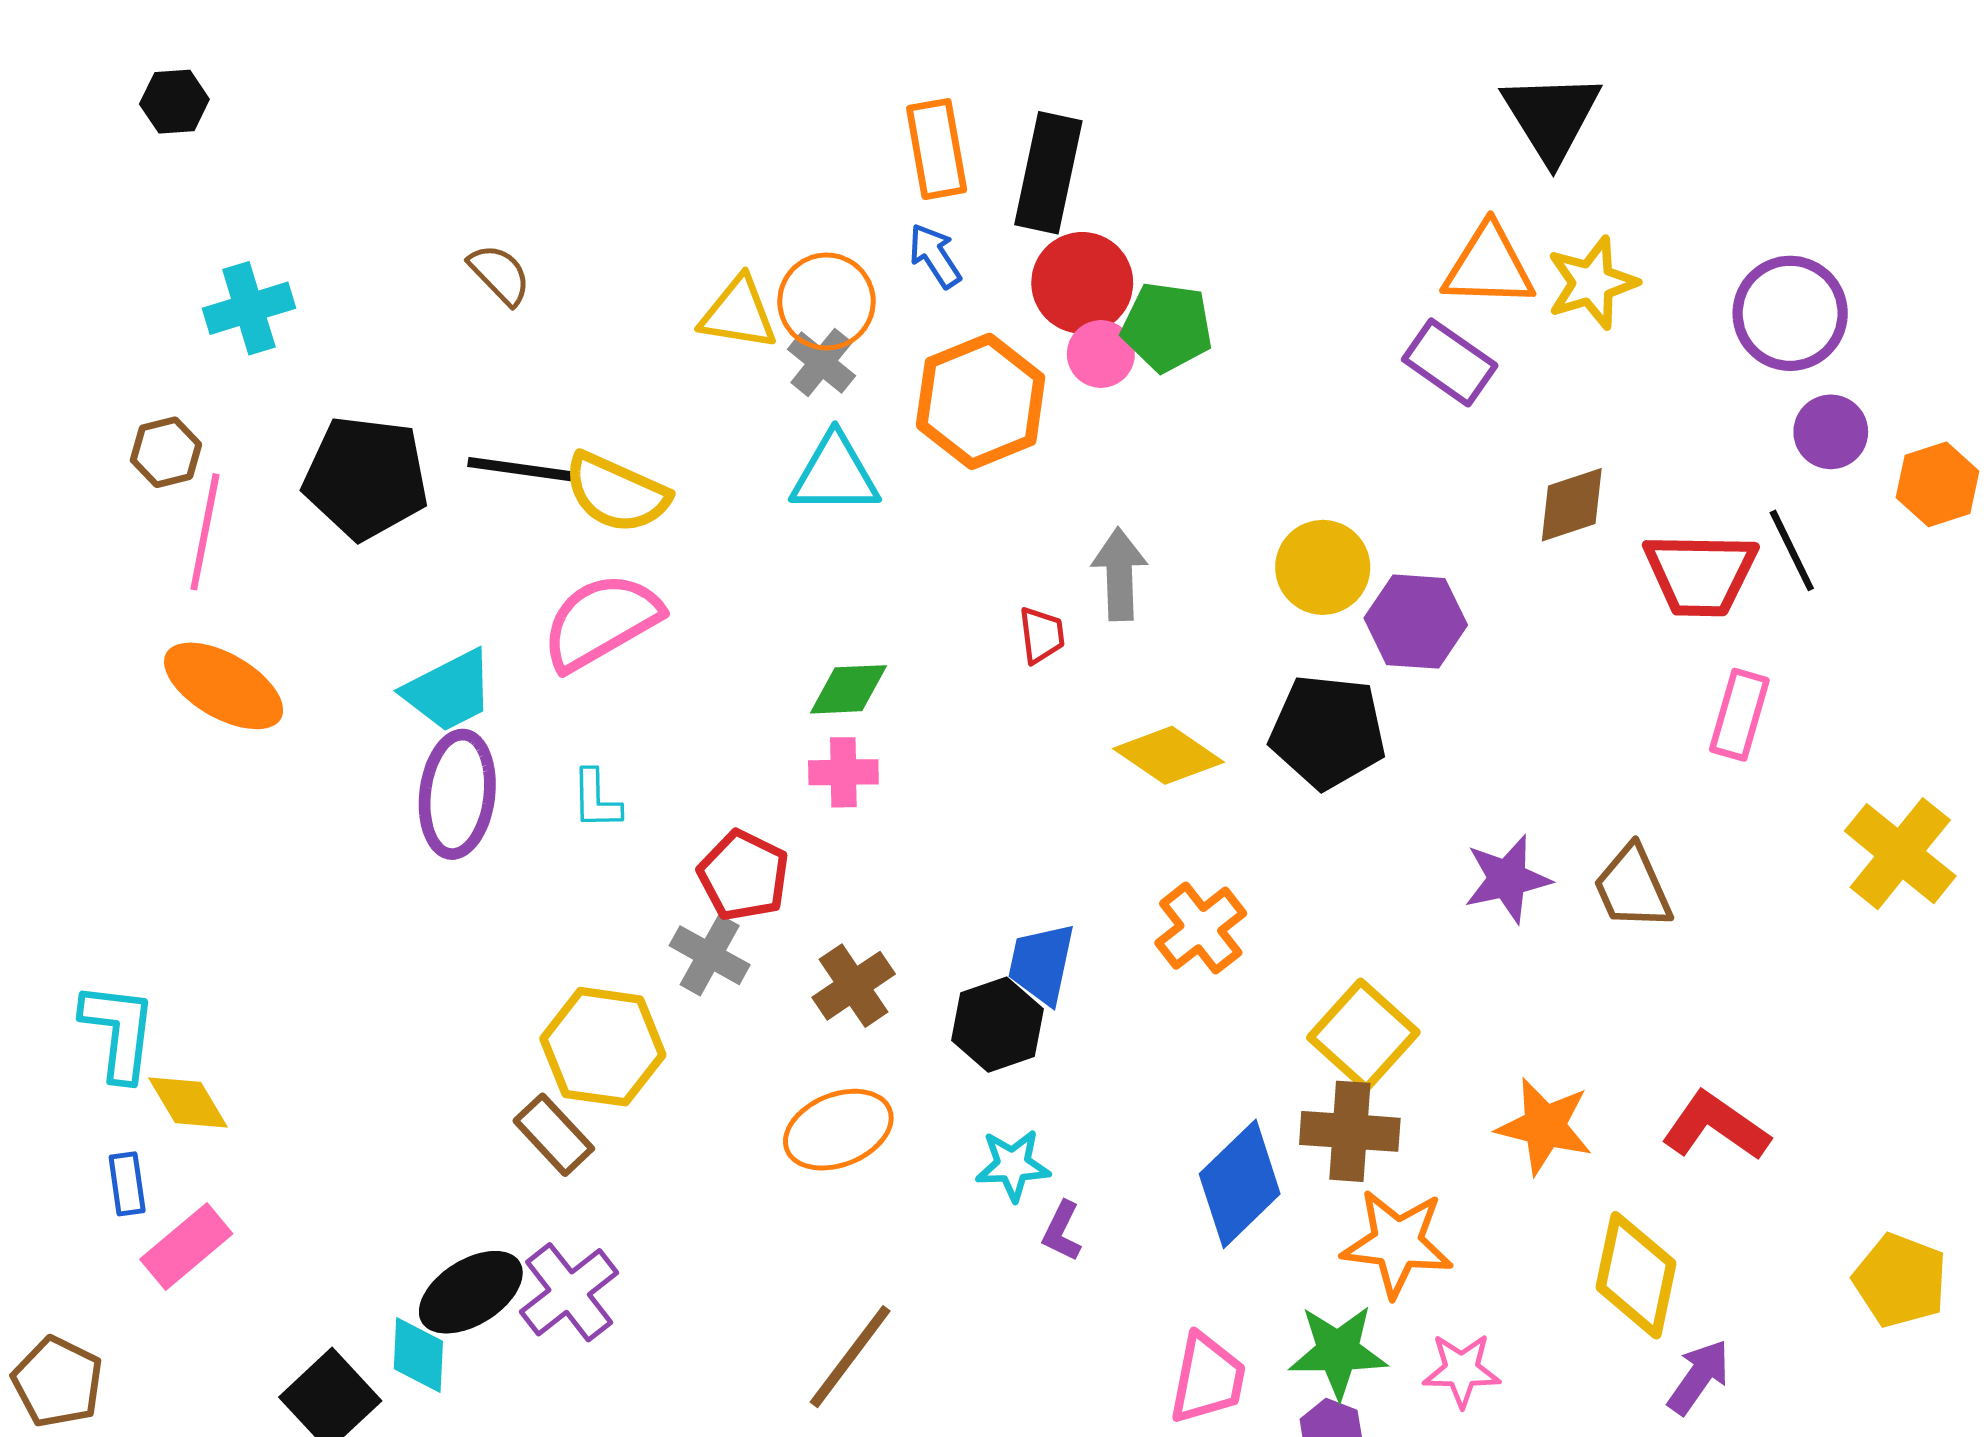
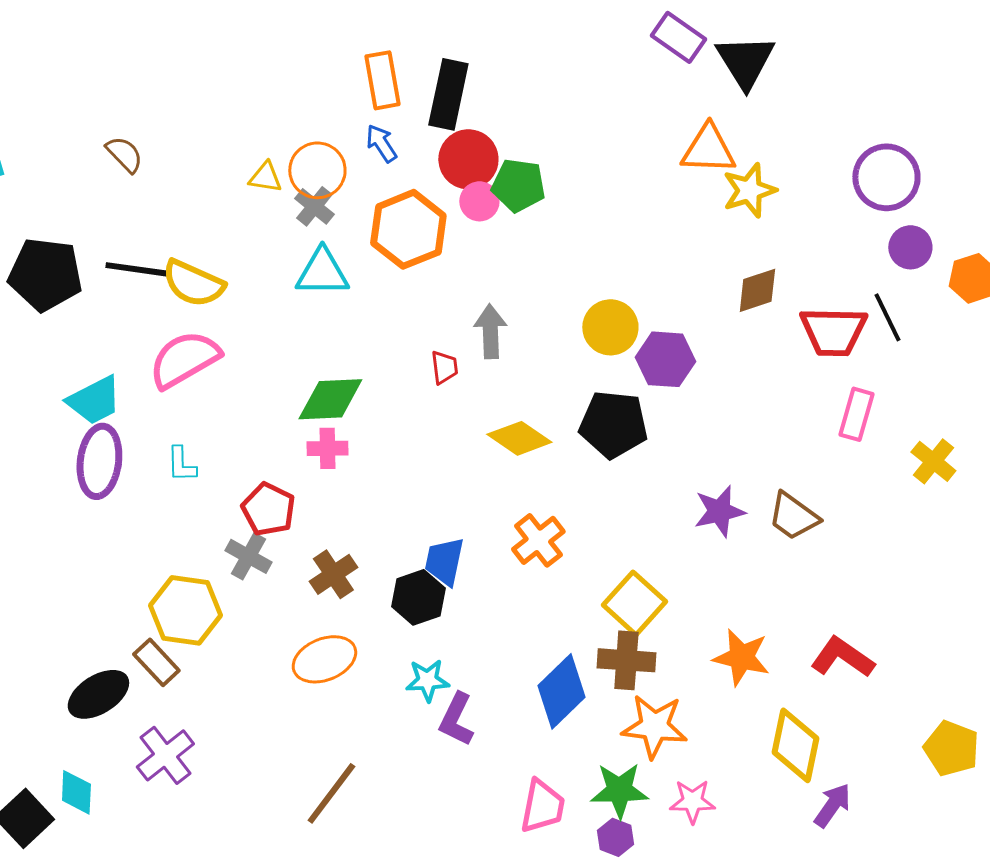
yellow star: (1592, 283) -> (749, 190), moved
yellow triangle: (738, 313) -> (265, 177), size x0.7
purple rectangle: (1450, 362) -> (678, 37), moved
green diamond: (848, 689) -> (330, 399), size x1.4
yellow cross: (1900, 854) -> (933, 461), moved, size x0.7
brown trapezoid: (1633, 887) -> (793, 516), turned -30
purple L-shape: (1062, 1231) -> (456, 719), size x1.5
black ellipse: (471, 1292) -> (98, 694), moved

